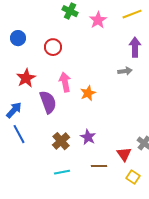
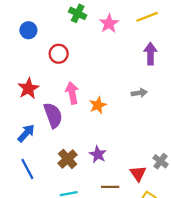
blue circle: (18, 38) -> (28, 30), moved
gray arrow: (125, 71) -> (139, 93), moved
blue arrow: (14, 110) -> (26, 133), moved
blue line: (19, 134) -> (27, 169), moved

